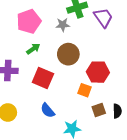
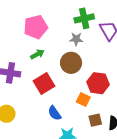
gray star: (63, 25) -> (76, 39), moved
red square: (43, 78) -> (44, 84), turned 30
blue semicircle: (48, 110) -> (55, 113), moved

